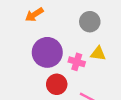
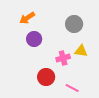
purple circle: (47, 52) -> (34, 39), moved, size x0.6
pink cross: (77, 62) -> (63, 58), turned -32

